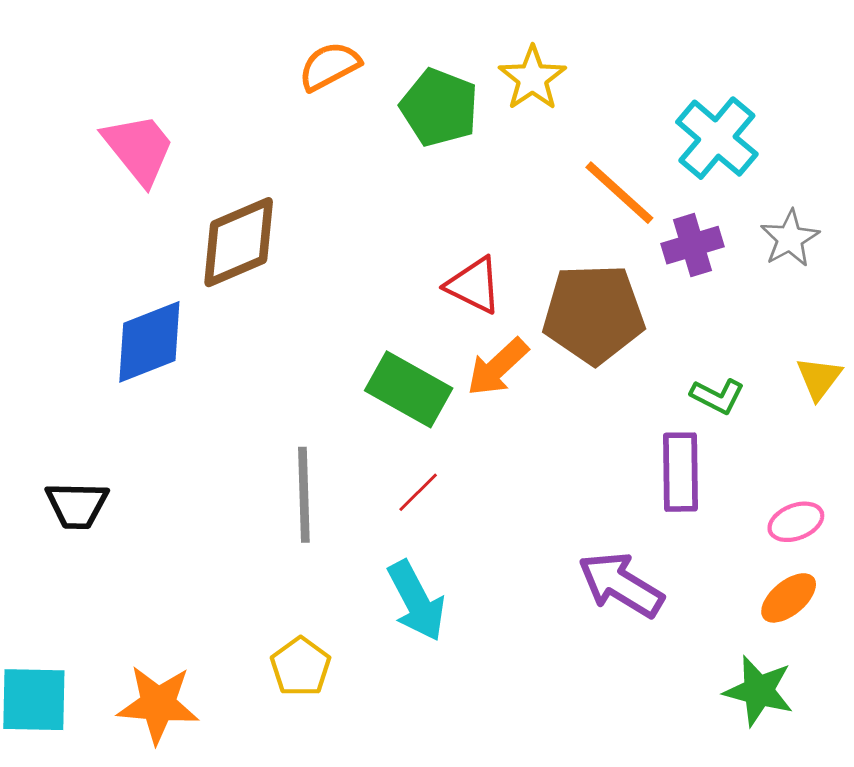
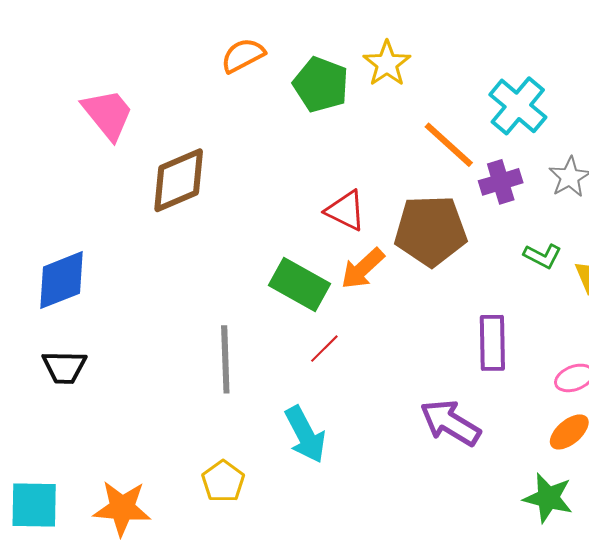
blue diamond: (149, 342) -> (62, 280), moved
green L-shape: (717, 396) -> (543, 256), moved
red line: (418, 492) -> (324, 349), moved

